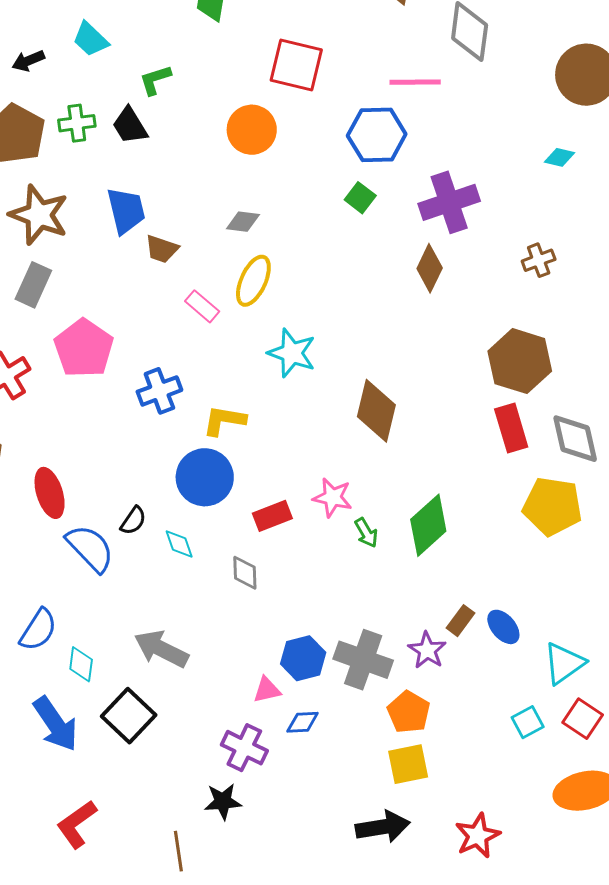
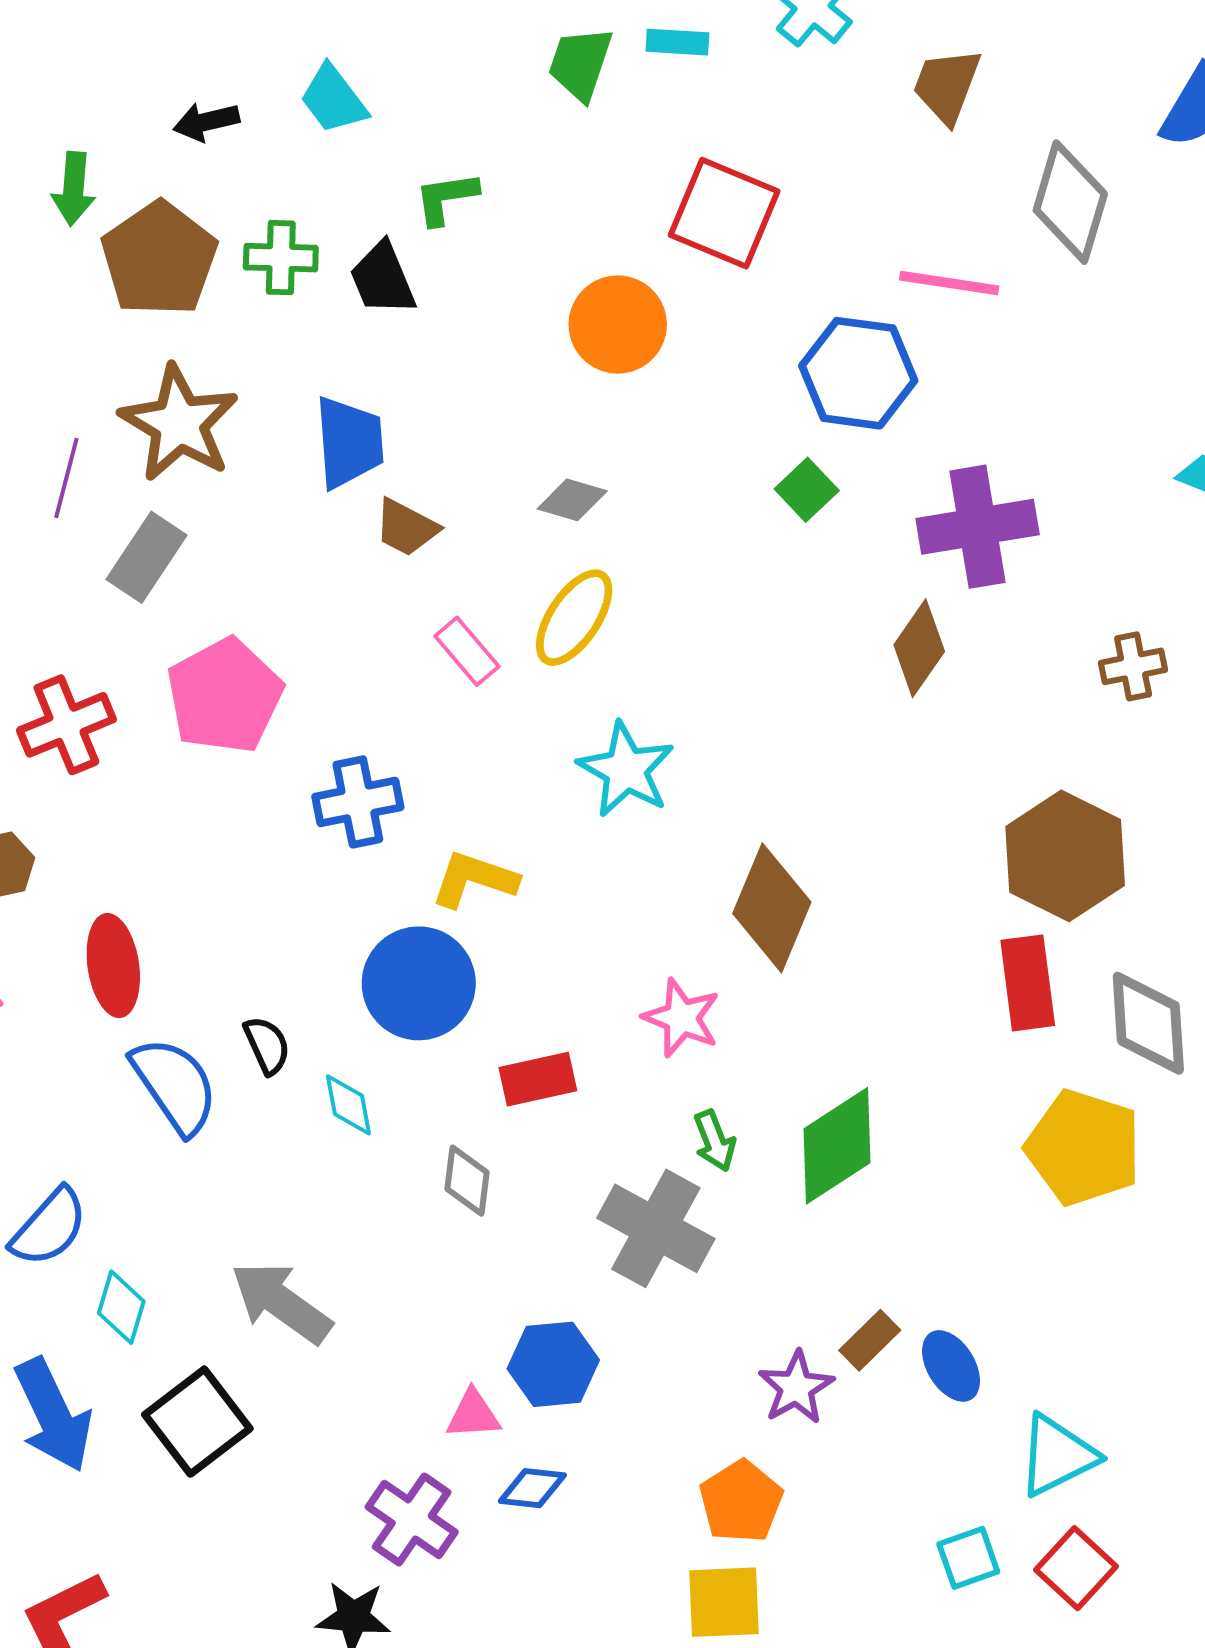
pink star: (333, 497) -> (682, 1018), moved
black semicircle: (133, 521) -> (267, 1045), turned -68
gray cross: (363, 660) -> (656, 1228), moved

